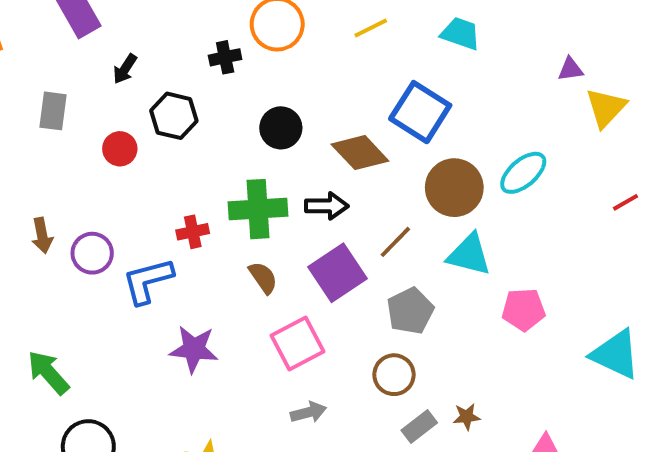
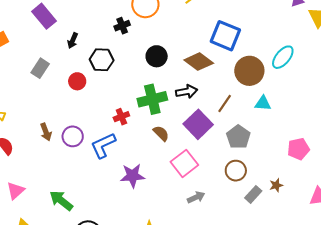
gray rectangle: (53, 111) -> (40, 68), turned 36
cyan triangle: (469, 255) -> (263, 103), size x0.7
pink pentagon: (524, 310) -> (298, 149), moved

